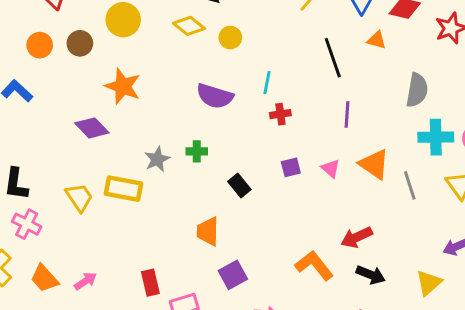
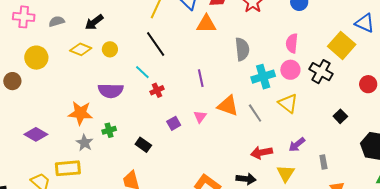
orange triangle: (377, 40) -> (206, 24), size x1.5
black line: (333, 58) -> (156, 44), moved
cyan line: (267, 83) -> (142, 72), turned -42
orange star: (123, 86) -> (80, 113), moved
pink triangle: (331, 168) -> (200, 117), turned 40
red arrow: (357, 237) -> (262, 152), moved, turned 30

